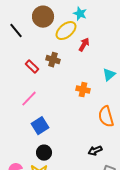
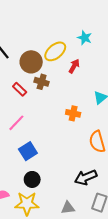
cyan star: (80, 14) -> (85, 38), moved
brown circle: (43, 17) -> (31, 62), moved
black arrow: (95, 151) -> (86, 177), size x1.5

